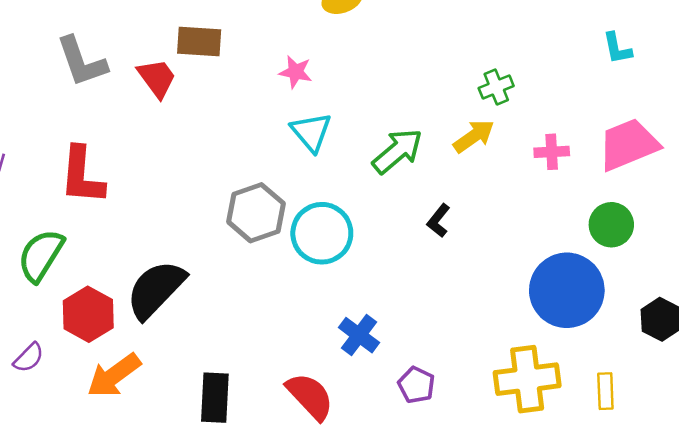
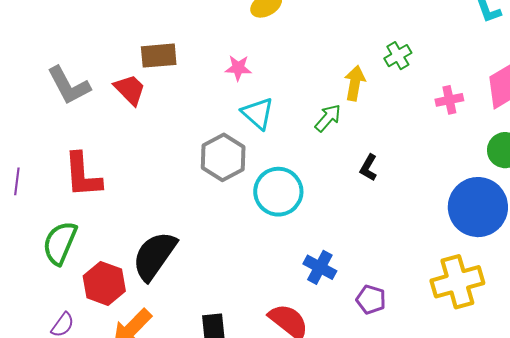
yellow arrow: (474, 136) -> (355, 83), moved, turned -36
green arrow: (397, 151) -> (328, 118), size x0.7
gray hexagon: (256, 213) -> (223, 157), moved

